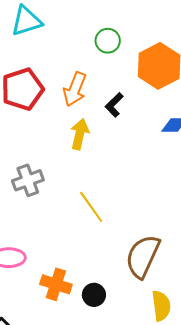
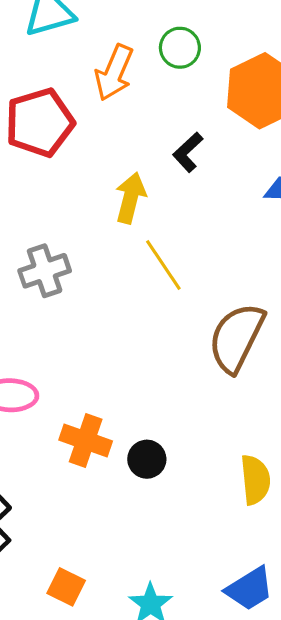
orange arrow: (75, 89) -> (114, 73), moved
yellow line: (91, 207) -> (163, 265), moved
brown semicircle: (143, 256) -> (236, 338), moved

